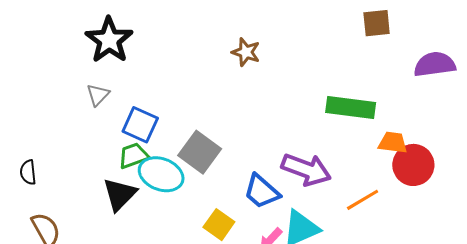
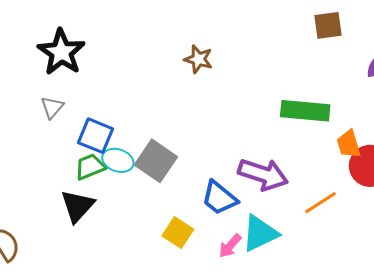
orange trapezoid: (393, 143) -> (349, 144), turned -112
cyan ellipse: (161, 174) -> (118, 160), moved, size x0.7

